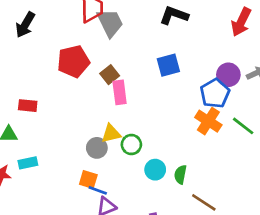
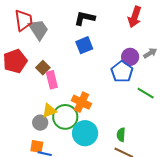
blue square: (168, 65) -> (84, 45), moved
orange cross: (208, 121) -> (81, 102), moved
green circle: (131, 145) -> (65, 117), size x1.6
cyan circle: (155, 170) -> (85, 133), size x1.6
green semicircle: (180, 175) -> (121, 135), moved

